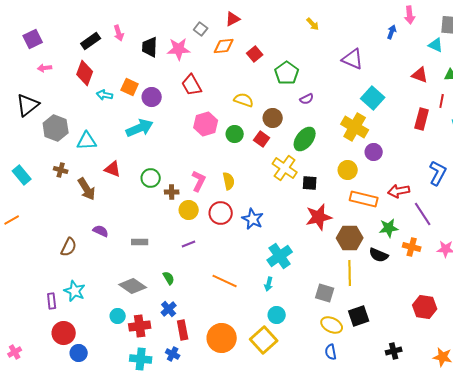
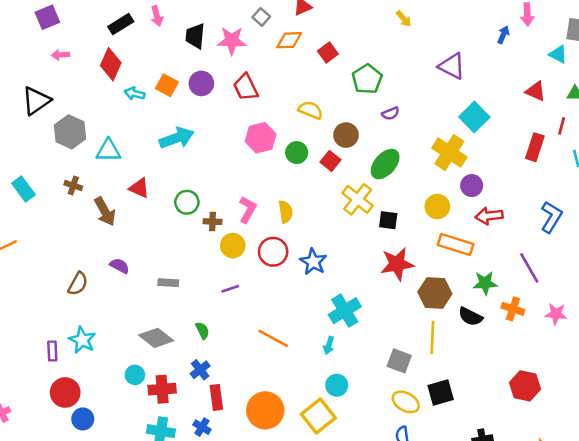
purple circle: (152, 97) -> (201, 83), moved
red arrow: (399, 191) -> (489, 216), moved

